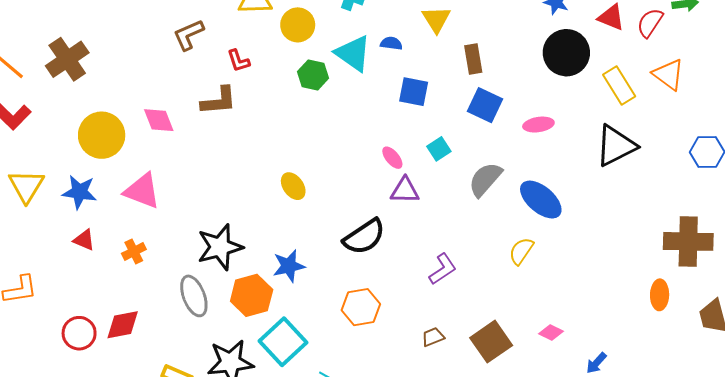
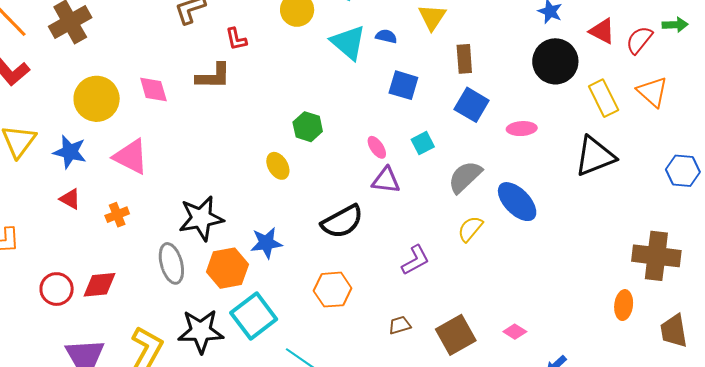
green hexagon: (313, 75) -> (308, 127), moved
yellow semicircle: (521, 251) -> (470, 229), moved

